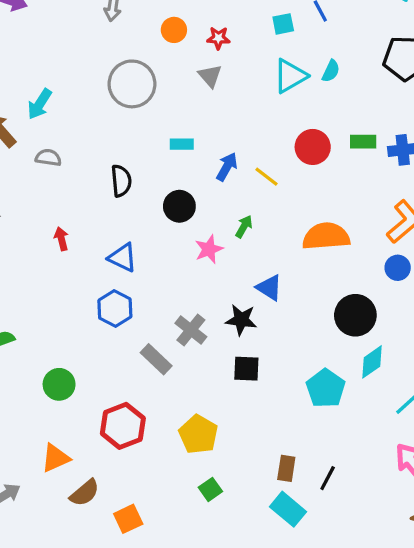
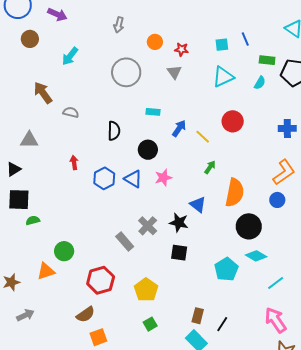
cyan semicircle: (331, 71) -> (260, 83), moved
cyan arrow: (40, 104) -> (70, 56), moved
green rectangle: (363, 142) -> (267, 60), moved
green arrow: (244, 227) -> (210, 167), moved
orange semicircle: (326, 236) -> (235, 193), moved, turned 100
blue triangle: (123, 258) -> (133, 179), moved
blue hexagon: (115, 309) -> (104, 178), moved
cyan diamond: (372, 362) -> (256, 256), turned 60
orange triangle: (55, 458) -> (46, 271), moved
brown semicircle: (85, 493) -> (86, 314), moved

